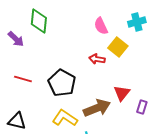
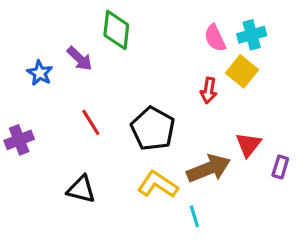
cyan cross: (137, 22) -> (252, 35), moved
red arrow: (97, 59) -> (209, 91), turned -91
red line: (23, 79) -> (91, 122), turned 42

